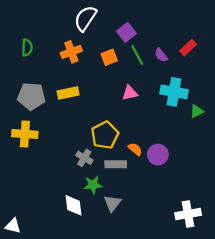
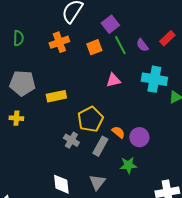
yellow rectangle: (68, 93) -> (56, 96), moved
yellow cross: (25, 134) -> (16, 118), size x0.6
gray rectangle: (116, 164) -> (100, 146), turned -60
green star: (93, 185) -> (128, 165), moved

